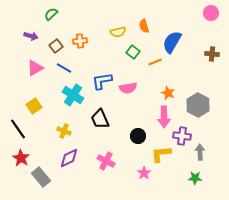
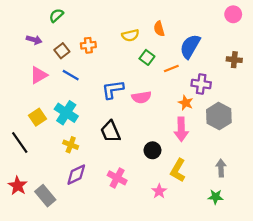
cyan cross: (73, 95) -> (66, 113), moved
purple cross: (182, 136) -> (201, 84), moved
yellow L-shape: (161, 154) -> (178, 170), turned -55
red star: (21, 158) -> (18, 186), moved

